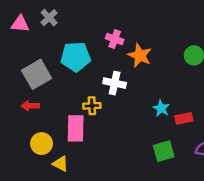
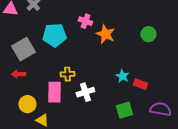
white cross: (115, 83) -> (85, 92), moved, turned -30
red rectangle: (184, 118) -> (140, 84), turned 32

